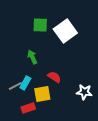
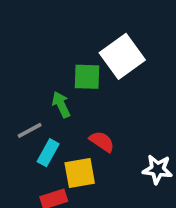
green square: (40, 25) -> (87, 77), moved
gray line: (15, 86) -> (30, 130), moved

